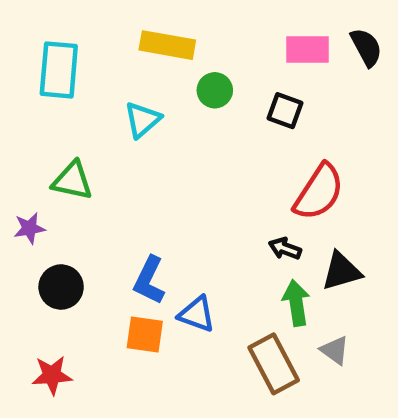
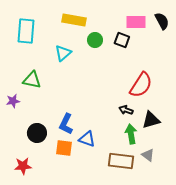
black square: (285, 111) -> (122, 40), moved
black circle: (61, 287) -> (37, 133), moved
brown rectangle: (274, 364) -> (121, 161), turned -55

